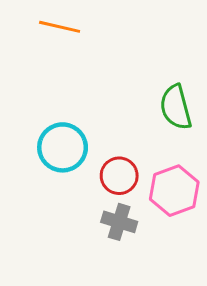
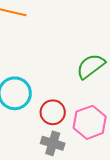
green semicircle: (176, 107) -> (91, 66), turned 68

